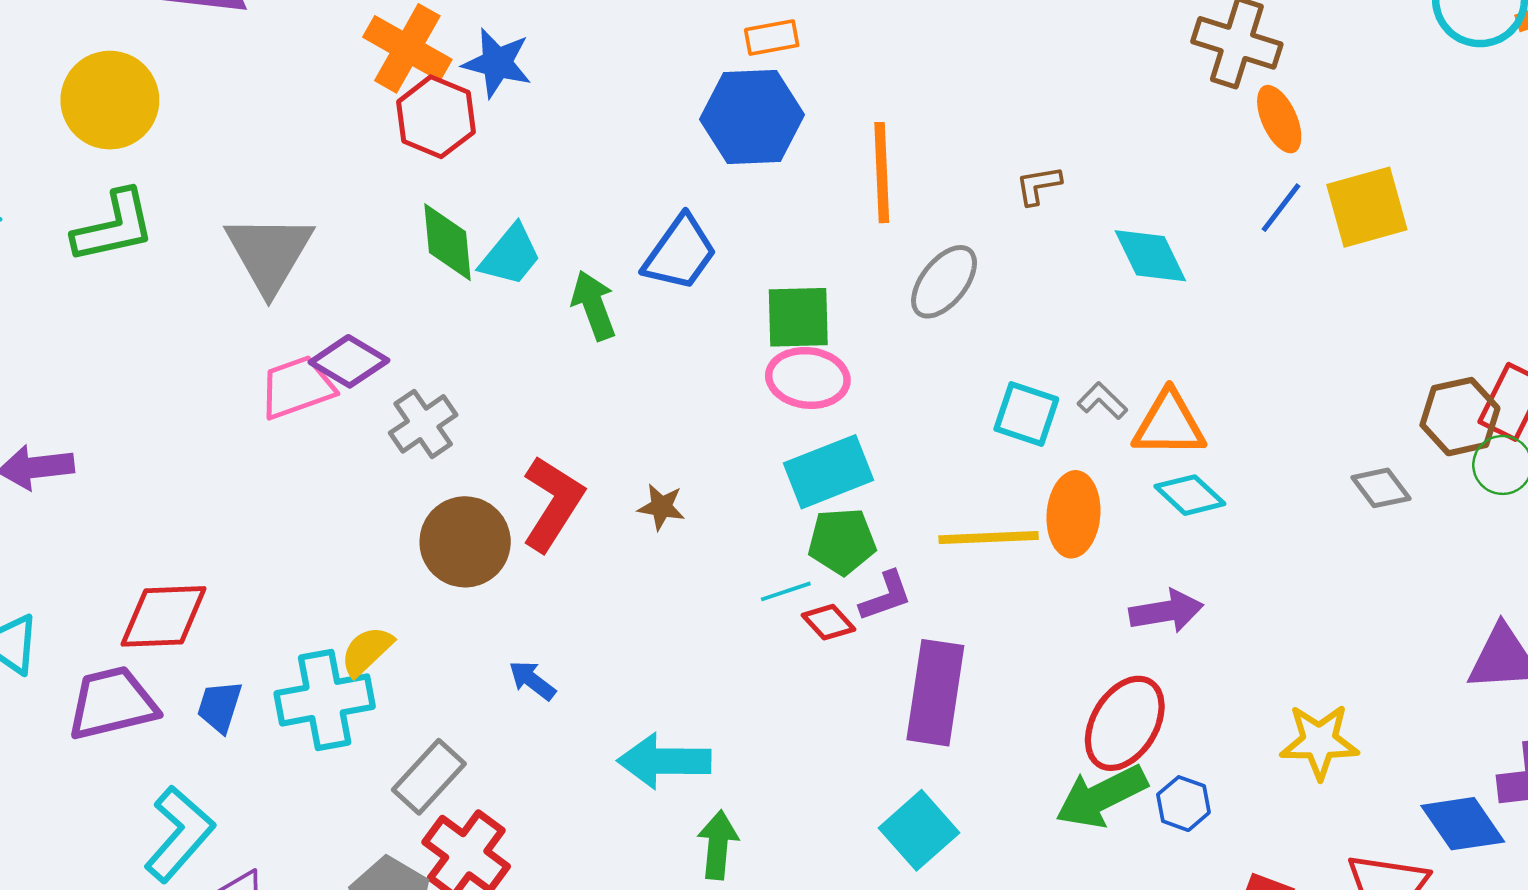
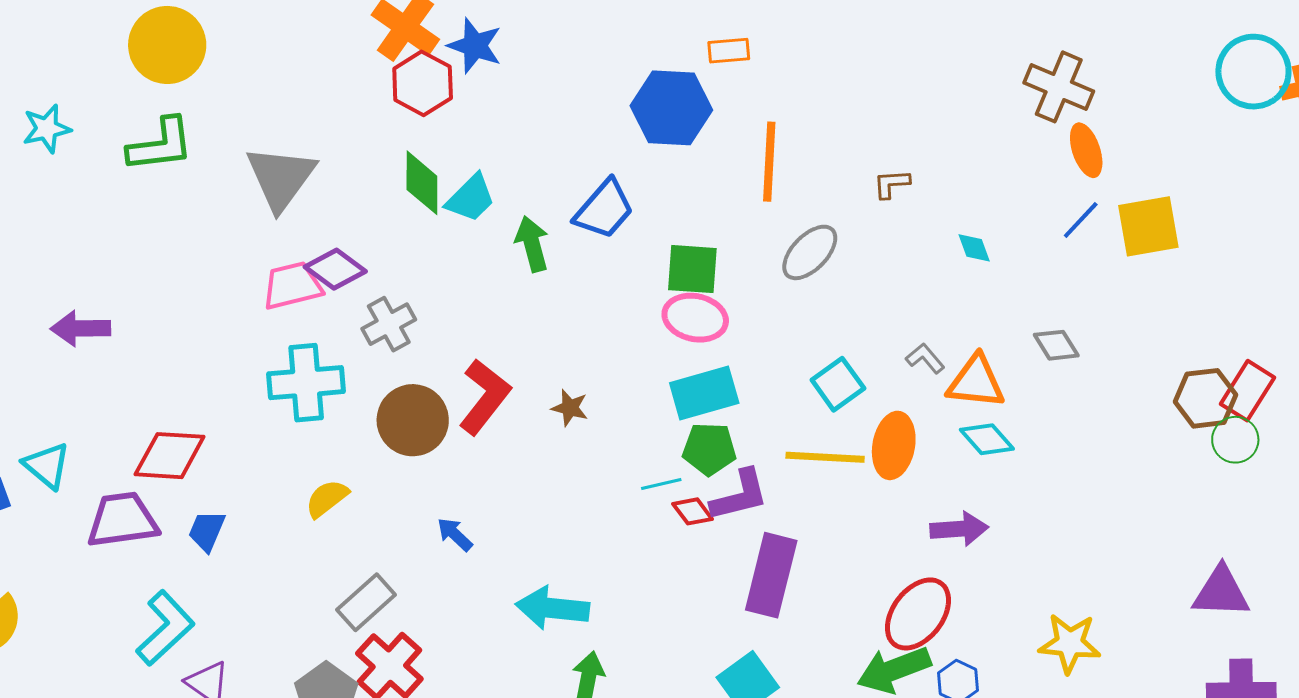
orange rectangle: (772, 38) -> (729, 51), moved
cyan diamond: (1150, 256) -> (974, 248), size x0.6
cyan square: (1026, 414) -> (838, 384), moved, turned 30
gray diamond: (1381, 488) -> (1056, 345), moved
purple L-shape: (886, 596) -> (740, 495), size x1.4
cyan cross: (325, 700) -> (306, 383), moved

